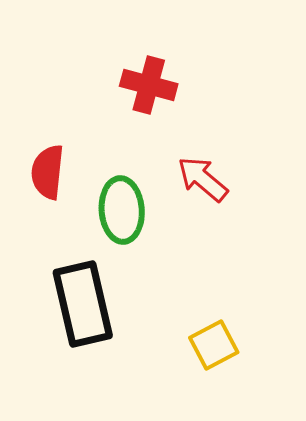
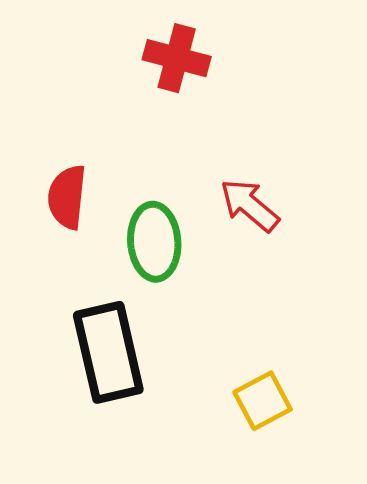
red cross: (149, 85) -> (177, 58), moved

